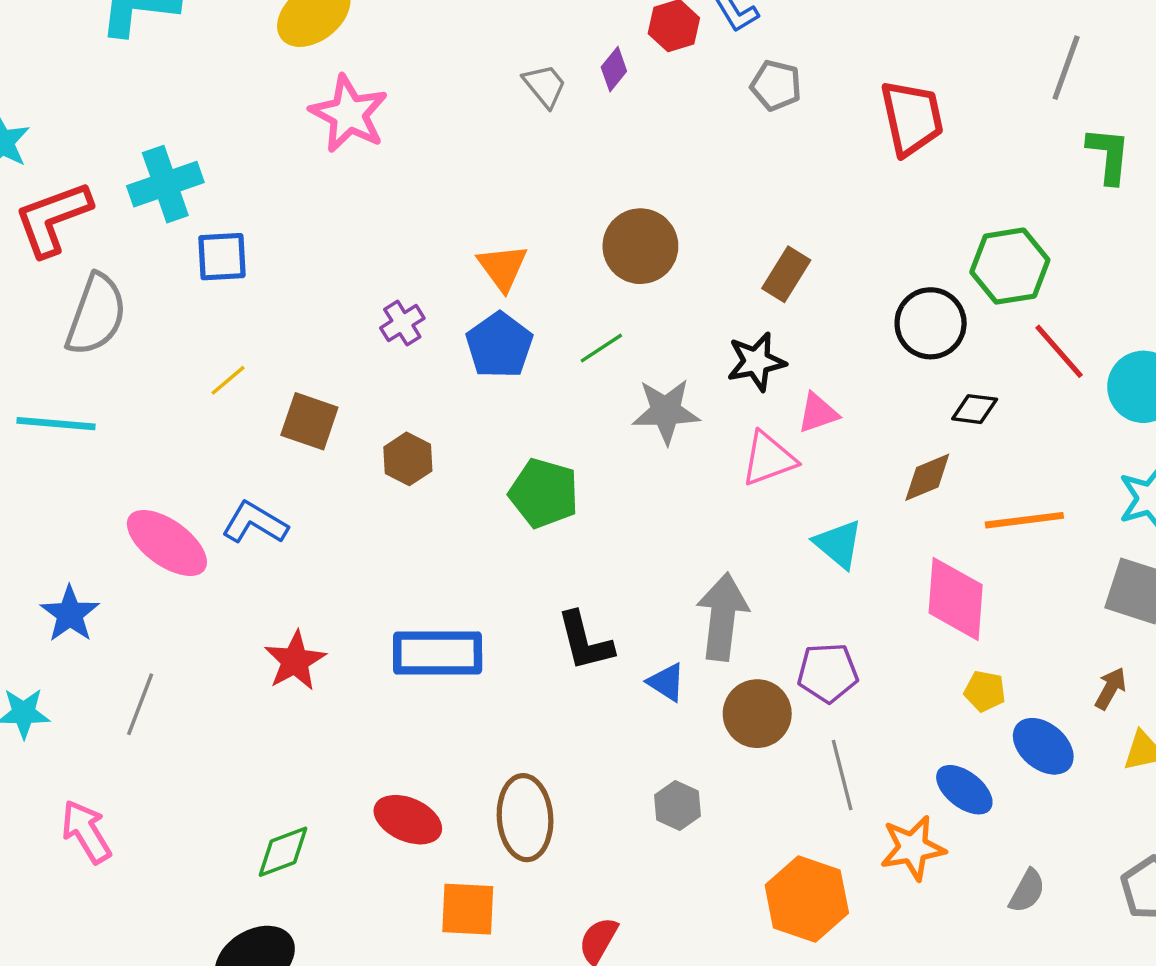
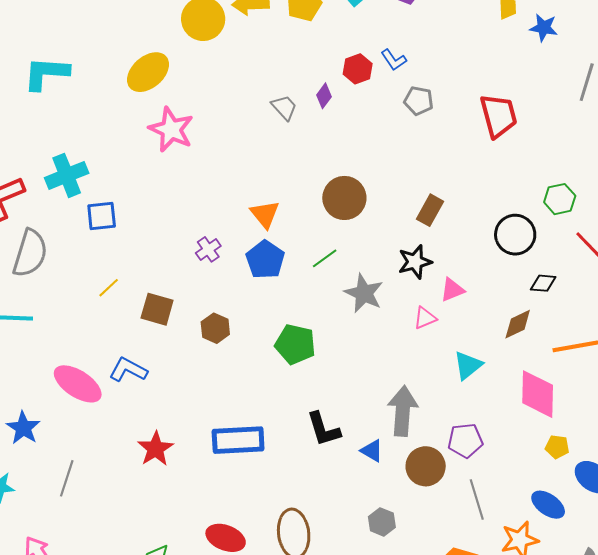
green hexagon: (1010, 266) -> (560, 199), size x0.7
gray star: (666, 411) -> (364, 293), turned 30
pink triangle: (769, 459) -> (425, 318), size x0.7
cyan triangle: (838, 544) -> (468, 365), turned 44

